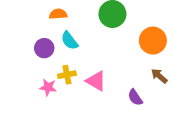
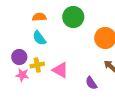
orange semicircle: (58, 14) -> (39, 17), moved
purple circle: (44, 48) -> (19, 57), moved

